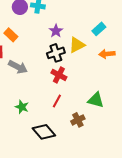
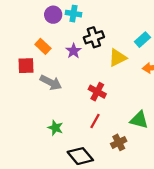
purple star: (56, 31) -> (74, 51), moved
black cross: (56, 53) -> (94, 37), moved

